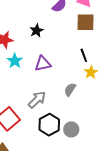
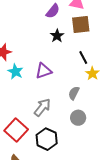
black star: (37, 31) -> (57, 36), moved
black hexagon: (49, 125) -> (47, 139), moved
gray circle: (71, 129) -> (78, 118), moved

